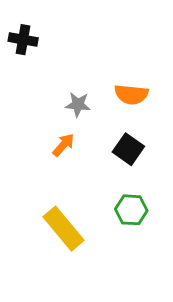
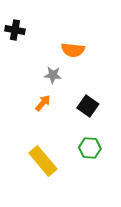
orange semicircle: (131, 94) -> (73, 50), moved

